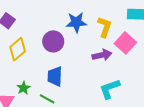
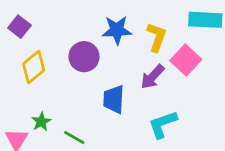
purple arrow: (102, 55) -> (152, 77), turned 144
blue trapezoid: (55, 76) -> (114, 99), moved

